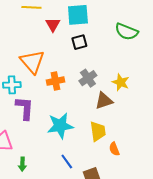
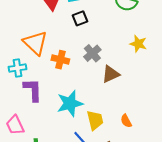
orange cross: (55, 81) -> (60, 60), turned 30
yellow star: (121, 82) -> (138, 44), moved
yellow trapezoid: (98, 131) -> (95, 120), moved

